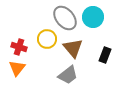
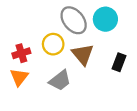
red cross: (19, 47) -> (21, 53), turned -35
gray trapezoid: (68, 75) -> (60, 80), moved

